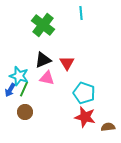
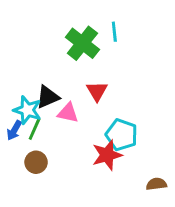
cyan line: (81, 13) -> (114, 32), moved
green cross: (43, 25) -> (82, 43), moved
black triangle: (43, 60) -> (48, 97), moved
red star: (85, 117) -> (107, 155), moved, turned -30

